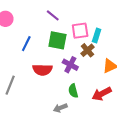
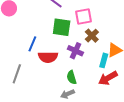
cyan rectangle: (97, 36) -> (104, 60), moved
blue line: (26, 44) -> (32, 44), moved
green semicircle: (73, 91) -> (72, 77), moved

